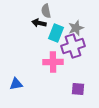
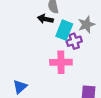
purple cross: (73, 46) -> (74, 41), moved, size x0.6
blue triangle: (16, 84) -> (20, 87), turned -32

